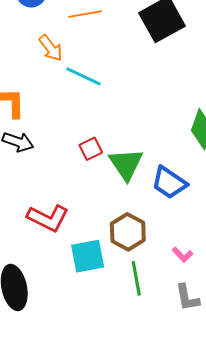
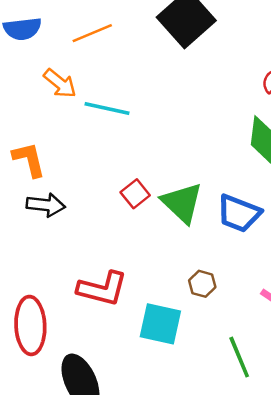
brown hexagon: (128, 232) -> (202, 284), size x0.6
cyan square: (88, 256) -> (160, 324), turned 36
green line: (136, 278) -> (239, 357), moved

